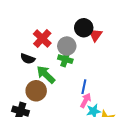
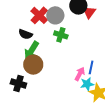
gray circle: (67, 46) -> (55, 15), moved
green arrow: (46, 74) -> (32, 51), moved, turned -102
blue line: (84, 87) -> (91, 67), moved

